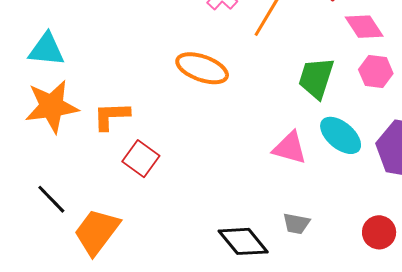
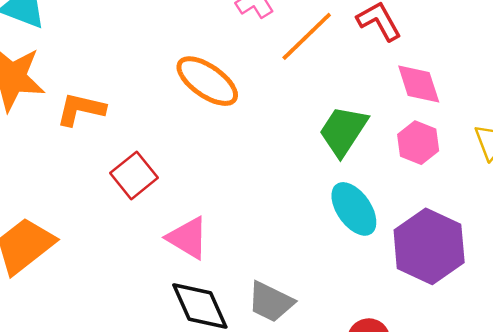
pink triangle: (290, 148) -> (188, 238), moved
red square: (141, 159) -> (134, 175), moved
gray trapezoid: (296, 224) -> (271, 302), size x1.4

